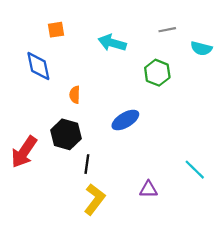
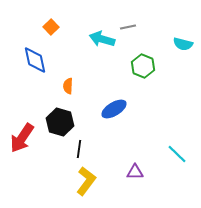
orange square: (56, 30) -> (51, 27), turned -35
gray line: (167, 30) -> (128, 27), moved

